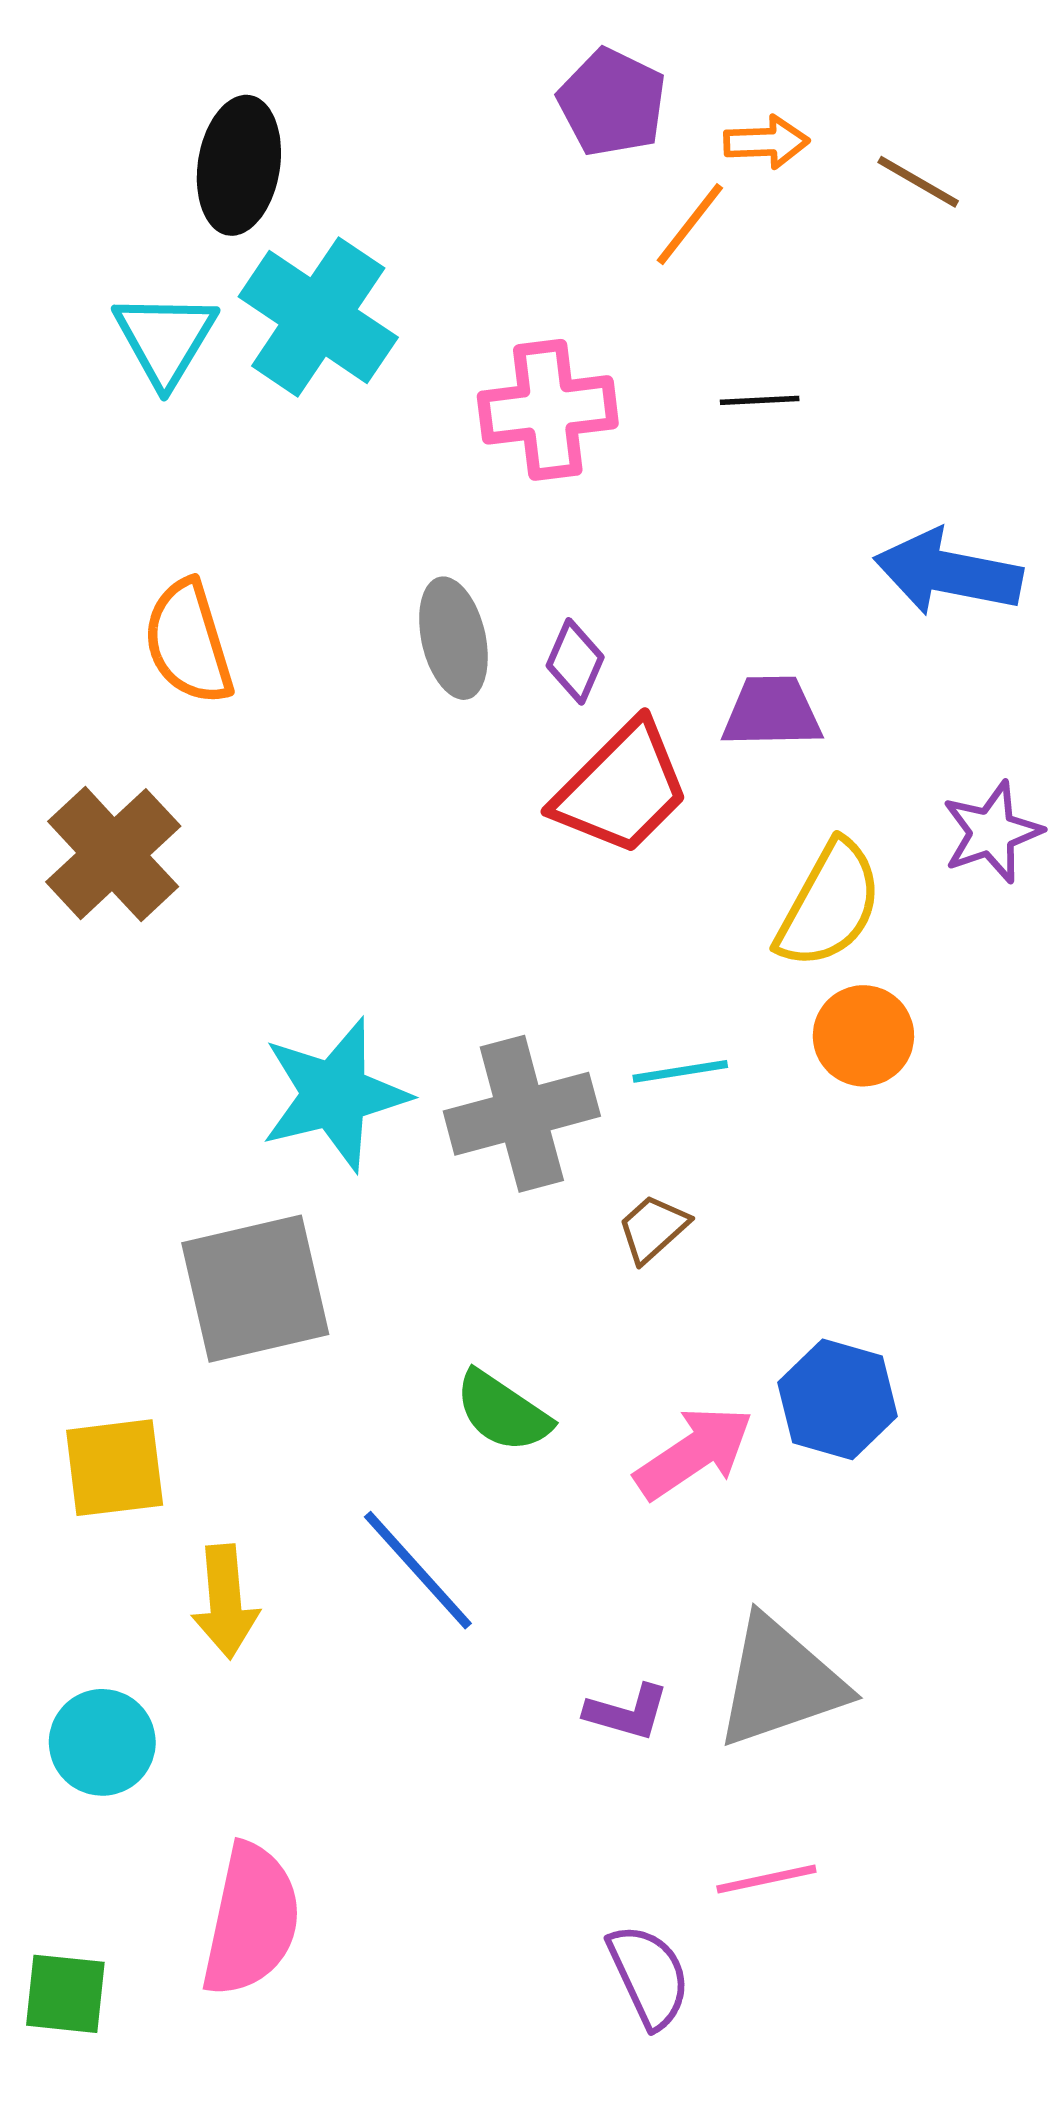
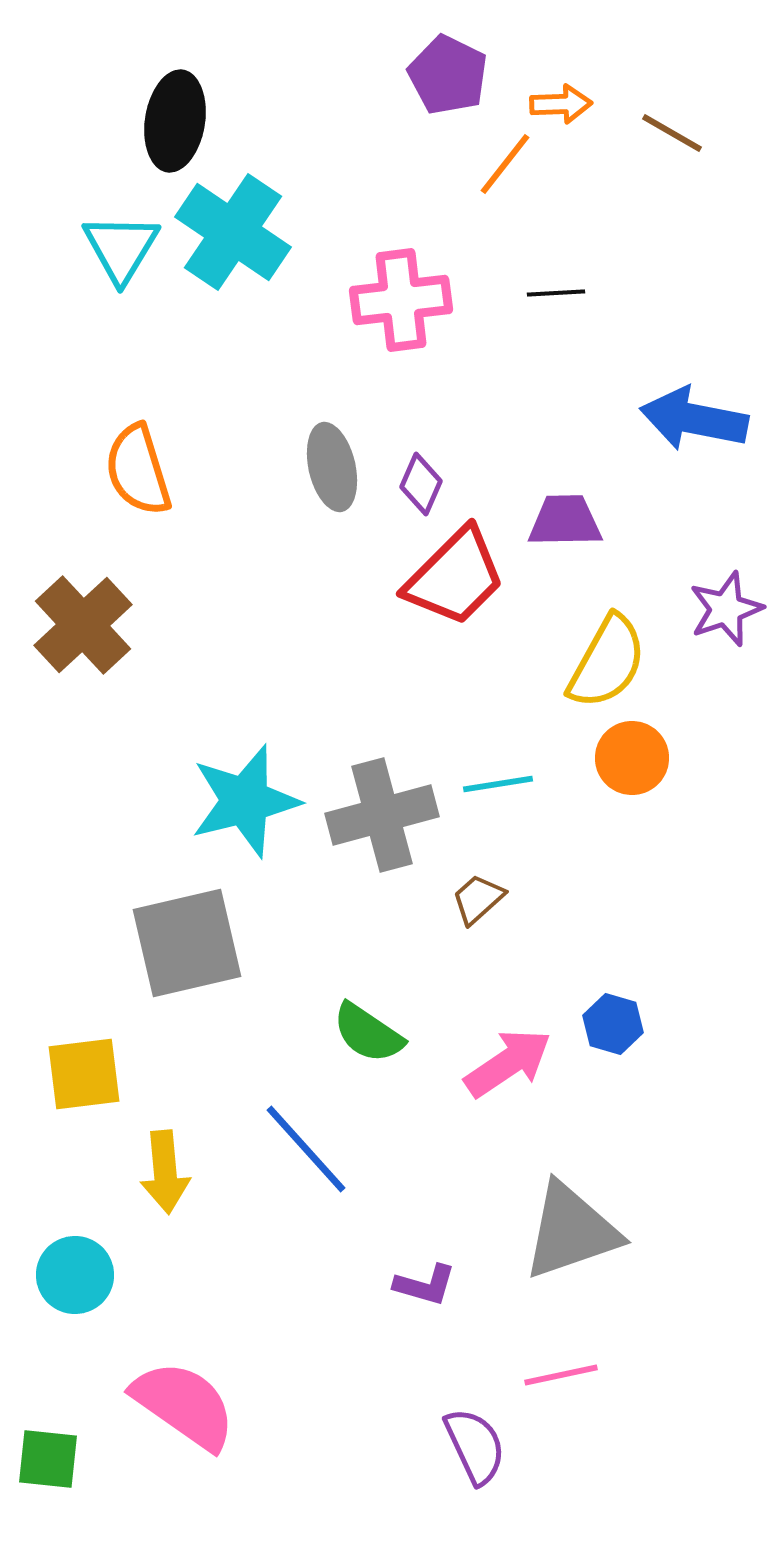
blue hexagon: (837, 1399) -> (613, 1024), size x0.7
purple L-shape: (627, 1712) -> (425, 1285), moved
pink semicircle: (251, 1920) -> (184, 1405), turned -67

